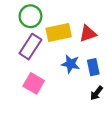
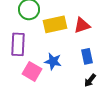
purple rectangle: (30, 47) -> (18, 44), moved, turned -30
blue star: (71, 64) -> (53, 61), moved

